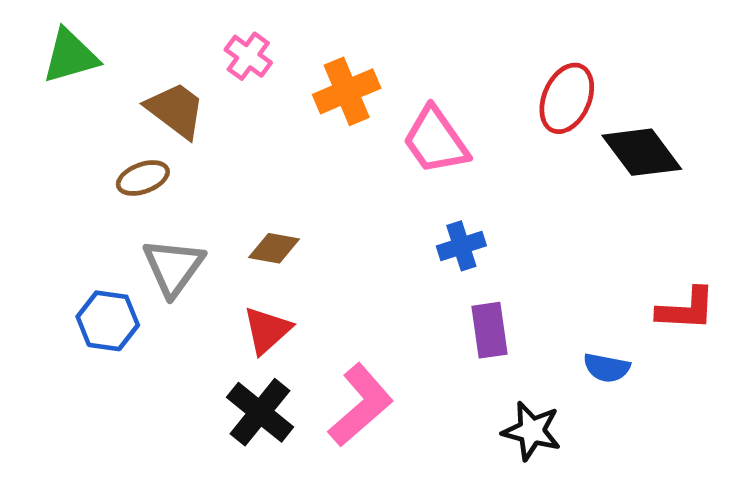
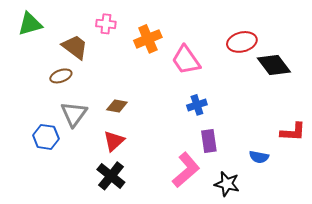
pink cross: (248, 56) -> (106, 24), turned -30
red ellipse: (567, 98) -> (242, 42), turned 52
pink L-shape: (361, 405) -> (186, 170), moved

